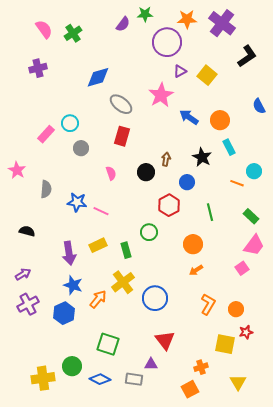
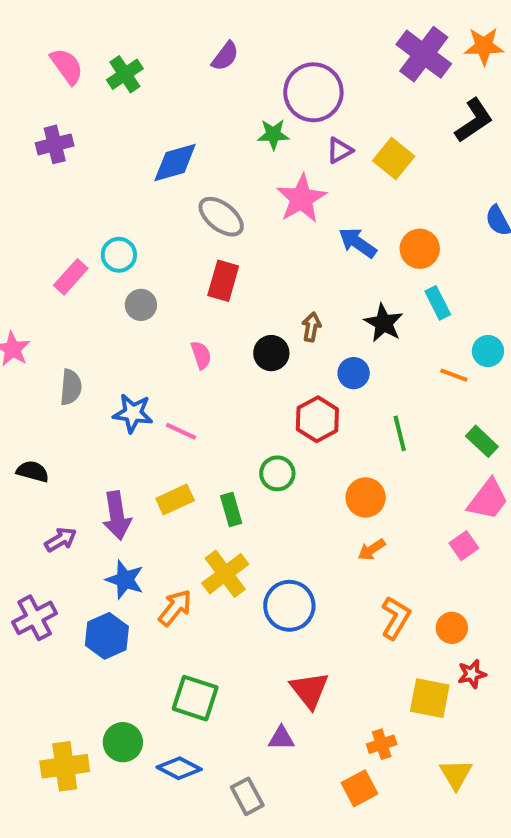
green star: (145, 14) -> (273, 134), moved
orange star: (187, 19) -> (484, 46), moved
purple arrow: (23, 274) -> (61, 540), moved
gray rectangle: (134, 379) -> (247, 796), moved, turned 54

